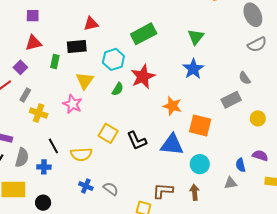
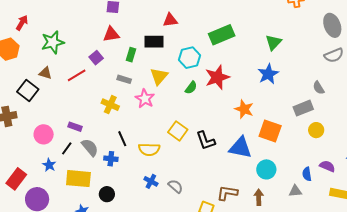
gray rectangle: (25, 95) -> (124, 79), moved, turned 72
yellow circle: (258, 118) -> (316, 130), moved
gray semicircle: (22, 158) -> (90, 147), turned -60

